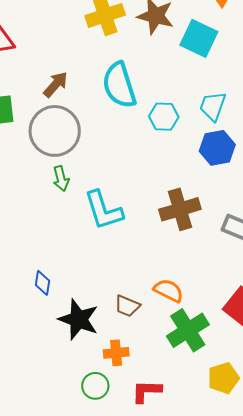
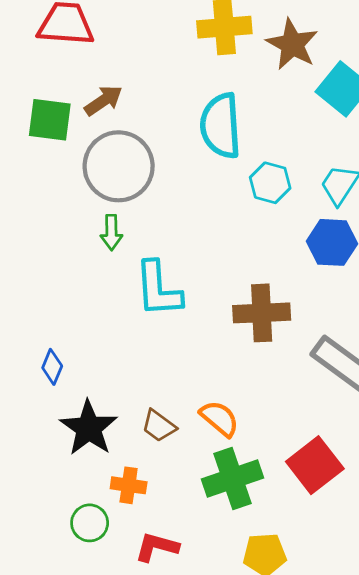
brown arrow: (56, 84) -> (103, 101), moved

